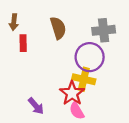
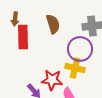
red rectangle: (23, 43) -> (23, 37), size x1.6
red star: (72, 93) -> (52, 80), moved, turned -30

